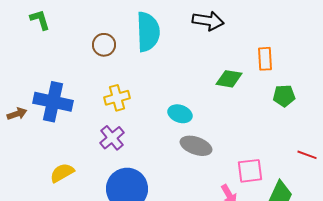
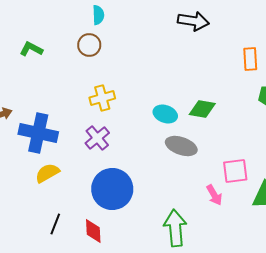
green L-shape: (40, 20) -> (31, 49), moved, turned -45
cyan semicircle: (148, 32) -> (98, 15), moved, size x0.5
green diamond: (229, 79) -> (202, 109), moved
blue cross: (53, 102) -> (38, 133), moved

